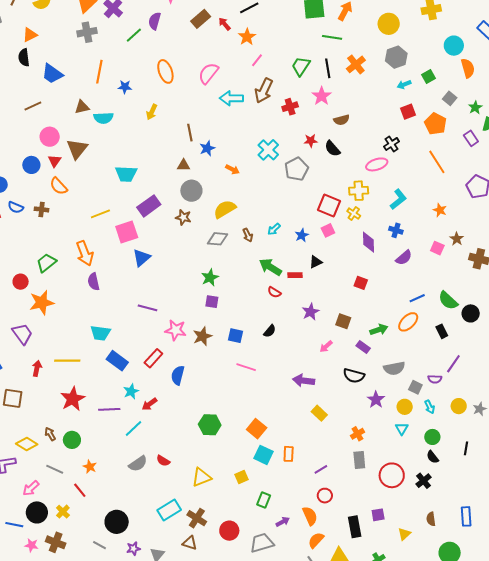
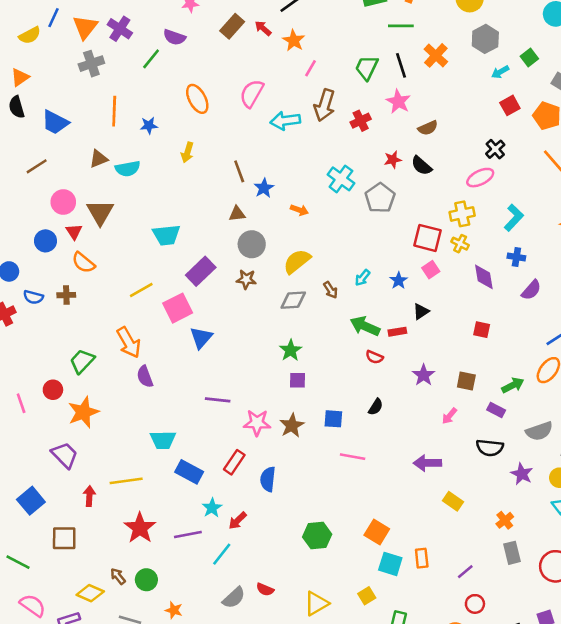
purple semicircle: (155, 21) -> (174, 37), turned -78

